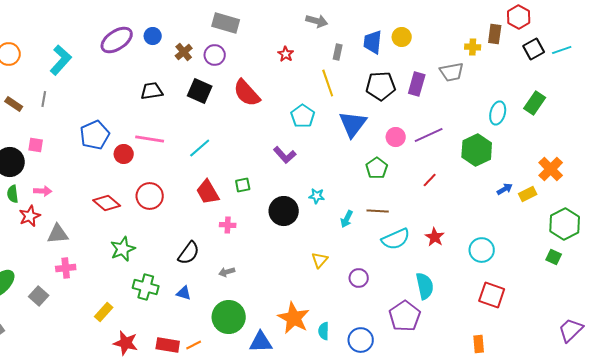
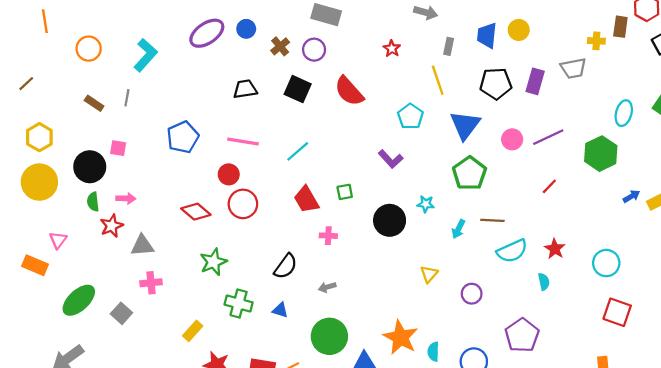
red circle: (124, 154) -> (229, 174), moved
green pentagon: (377, 168) -> (469, 173), moved, size x1.4
cyan semicircle: (425, 286) -> (544, 282), moved, size x0.6

